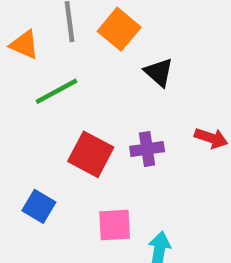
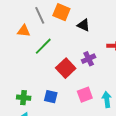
red square: (91, 154) -> (66, 68), turned 36

